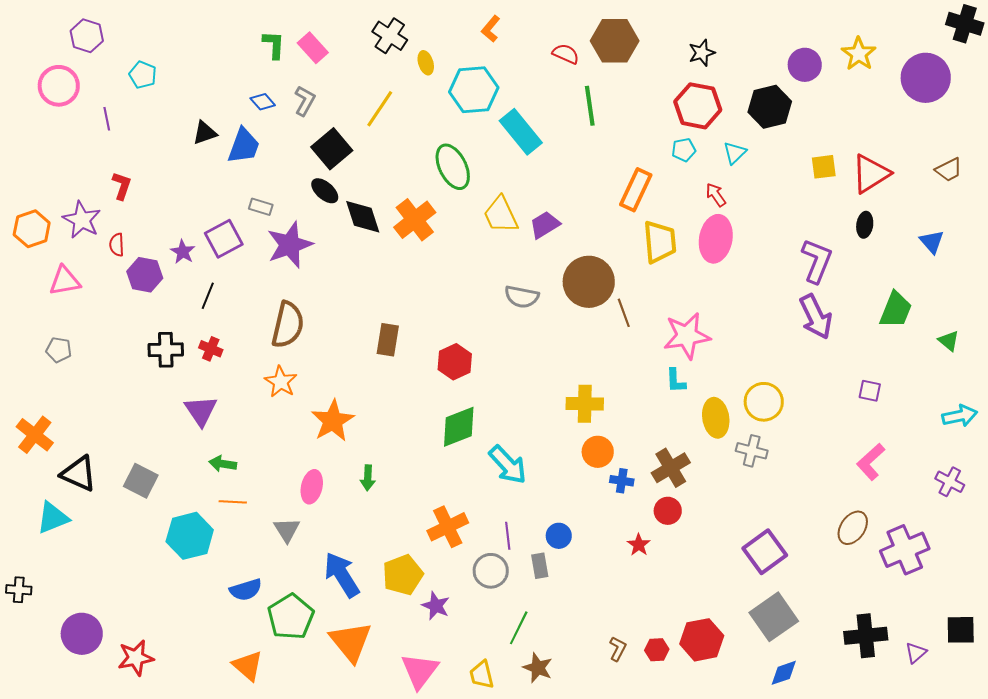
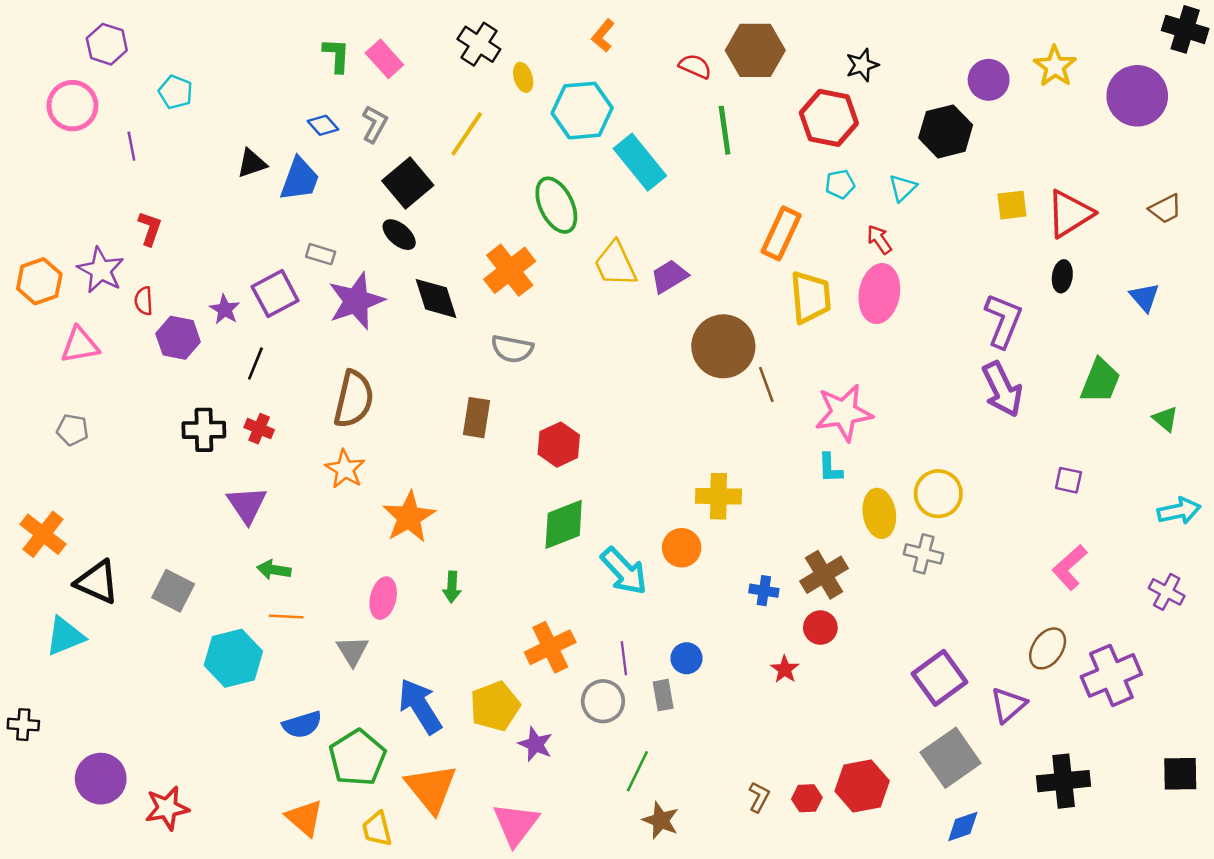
red hexagon: (698, 106) -> (829, 118), moved
black diamond: (363, 217) -> (436, 298), moved
gray semicircle: (522, 297) -> (512, 349), moved
orange circle: (598, 452) -> (682, 548), moved
purple triangle: (916, 653) -> (1008, 705), moved, size x1.4
yellow trapezoid: (482, 675) -> (377, 829), moved

